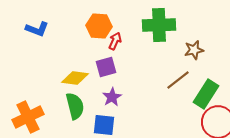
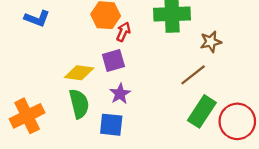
green rectangle: (206, 94) -> (202, 111), moved

